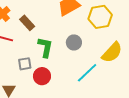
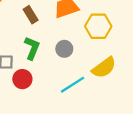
brown rectangle: (27, 23) -> (31, 15), moved

